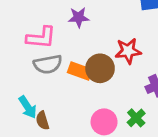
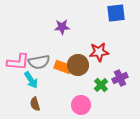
pink L-shape: (41, 38) -> (18, 62), moved
cyan arrow: (28, 107) -> (31, 80), moved
green cross: (136, 118) -> (101, 85), moved

